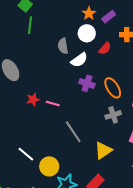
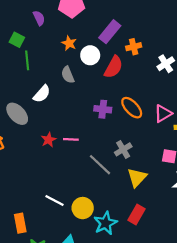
orange star: (89, 13) -> (69, 43), moved
purple rectangle: (109, 17) -> (110, 32), size x1.5
red semicircle: (105, 48) -> (114, 67), size x1.5
white semicircle: (79, 60) -> (42, 94), moved
gray cross: (113, 115) -> (123, 149), moved

